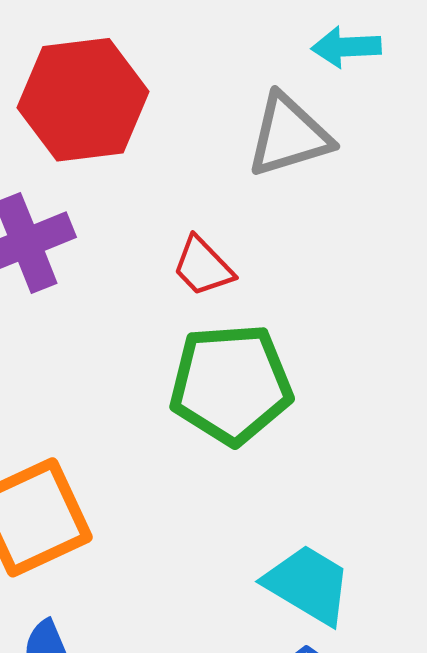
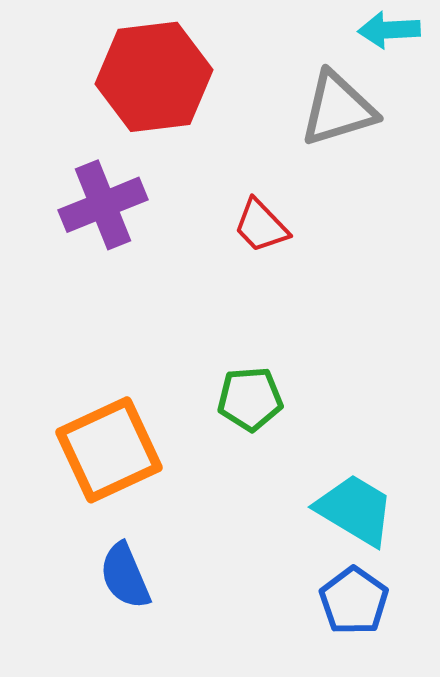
green pentagon: (231, 384) -> (250, 399), moved, size x0.6

